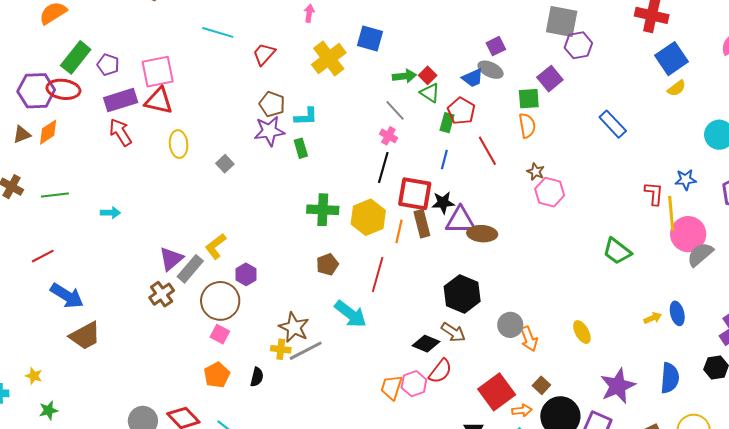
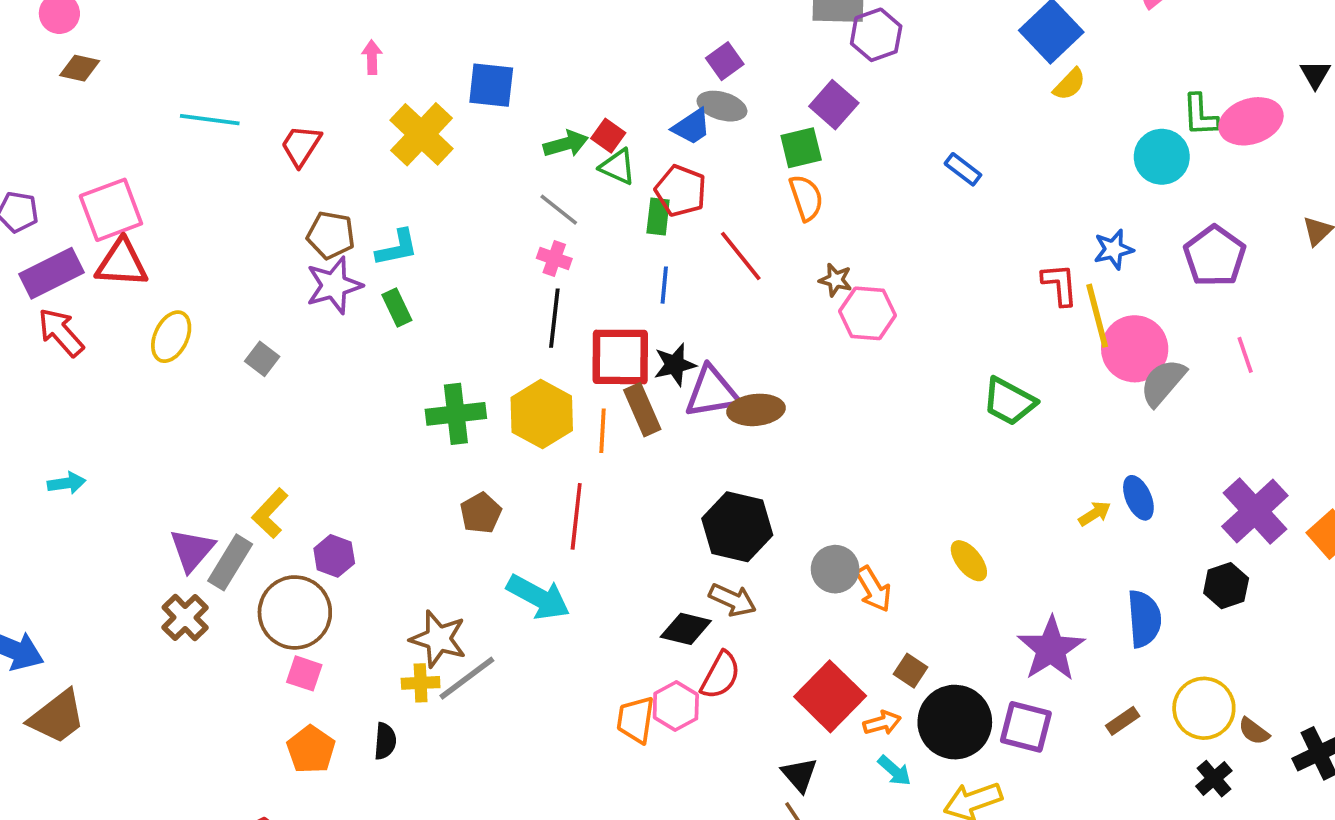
blue rectangle: (613, 124) -> (963, 169), size x0.7
yellow ellipse: (179, 144) -> (171, 337), turned 40

